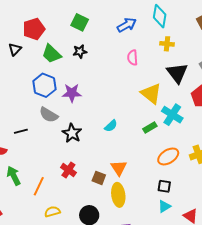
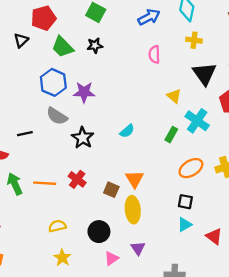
yellow triangle: (151, 94) -> (174, 96), size x0.6
green rectangle: (150, 128) -> (171, 135), turned -32
orange line: (39, 186) -> (45, 183), moved, turned 66

